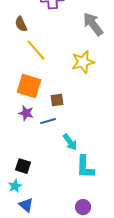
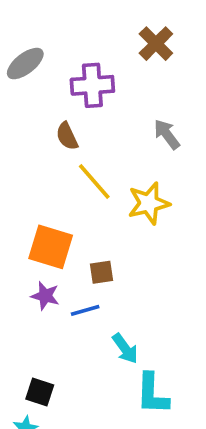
brown semicircle: (21, 24) -> (67, 136), moved
gray arrow: (93, 24) -> (167, 134), size x0.7
yellow line: (36, 50) -> (94, 182), moved

